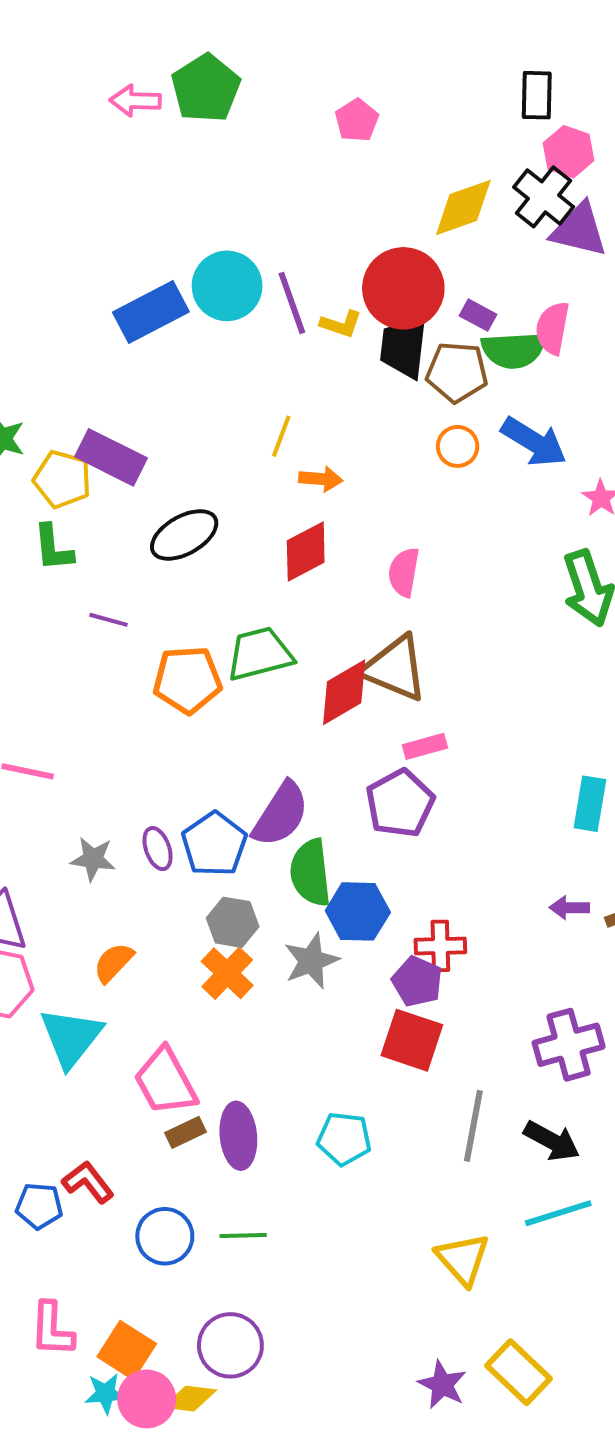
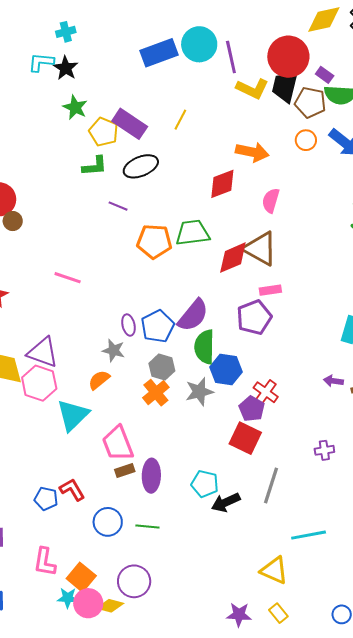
yellow L-shape: (341, 324) -> (252, 89), moved, size x1.5
yellow line: (281, 436) -> (180, 120), moved
orange arrow: (321, 479) -> (252, 152), moved, size x1.5
black ellipse: (184, 535) -> (141, 166), moved
green L-shape: (53, 548) -> (95, 166), turned -96
gray star: (93, 859) -> (113, 350), moved
red cross: (440, 946) -> (266, 392), turned 30
purple cross: (569, 1045) -> (324, 450), size x0.6
black arrow: (552, 1141) -> (226, 502), moved, turned 120
yellow triangle: (463, 1259) -> (274, 570), moved, turned -32
yellow rectangle: (519, 1372) -> (278, 613), size x0.6
purple star: (442, 1385) -> (239, 615), turned -30

